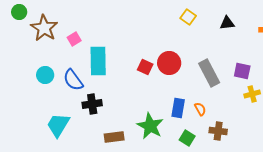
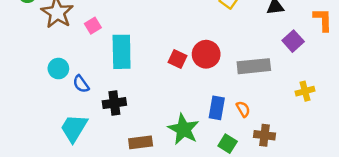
purple square: (242, 71) -> (293, 41), moved, turned 36
gray rectangle: (209, 73) -> (254, 66), turned -68
blue semicircle: (73, 80) -> (81, 84), moved, size x0.7

